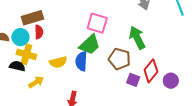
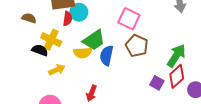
cyan circle: (20, 37) -> (79, 12), moved
green arrow: (137, 38) -> (176, 56), moved, turned 50
green trapezoid: (90, 45) -> (94, 40), moved
brown pentagon: (119, 59) -> (137, 46), moved

